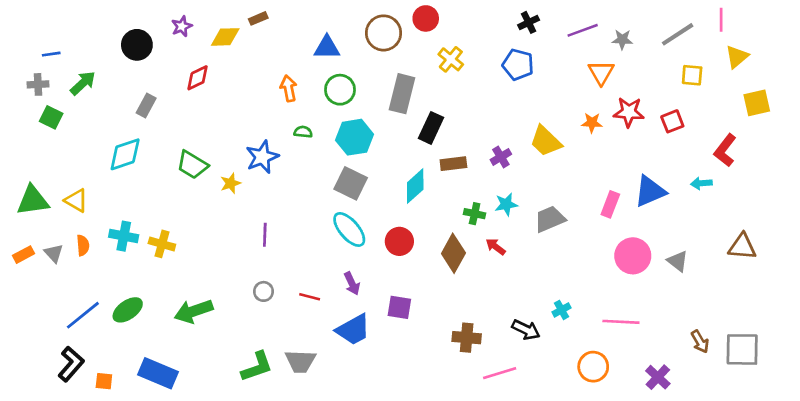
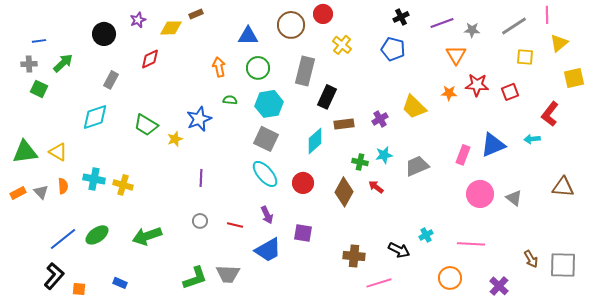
blue rectangle: (158, 373) -> (120, 283), size x0.5

